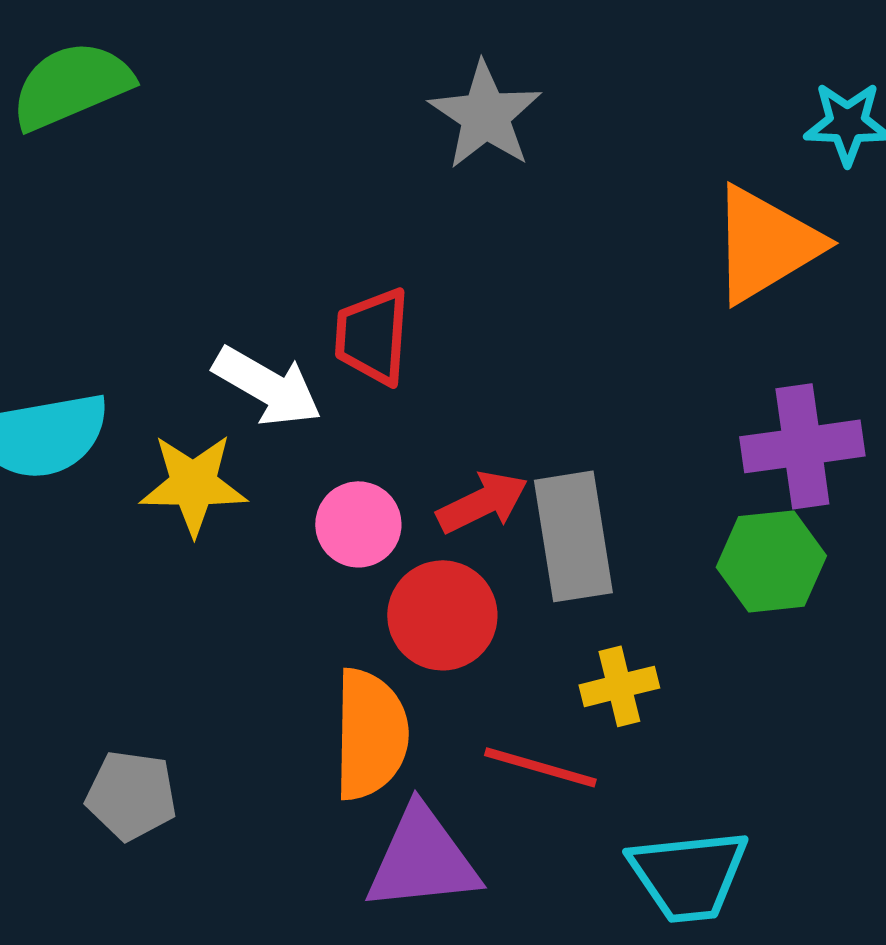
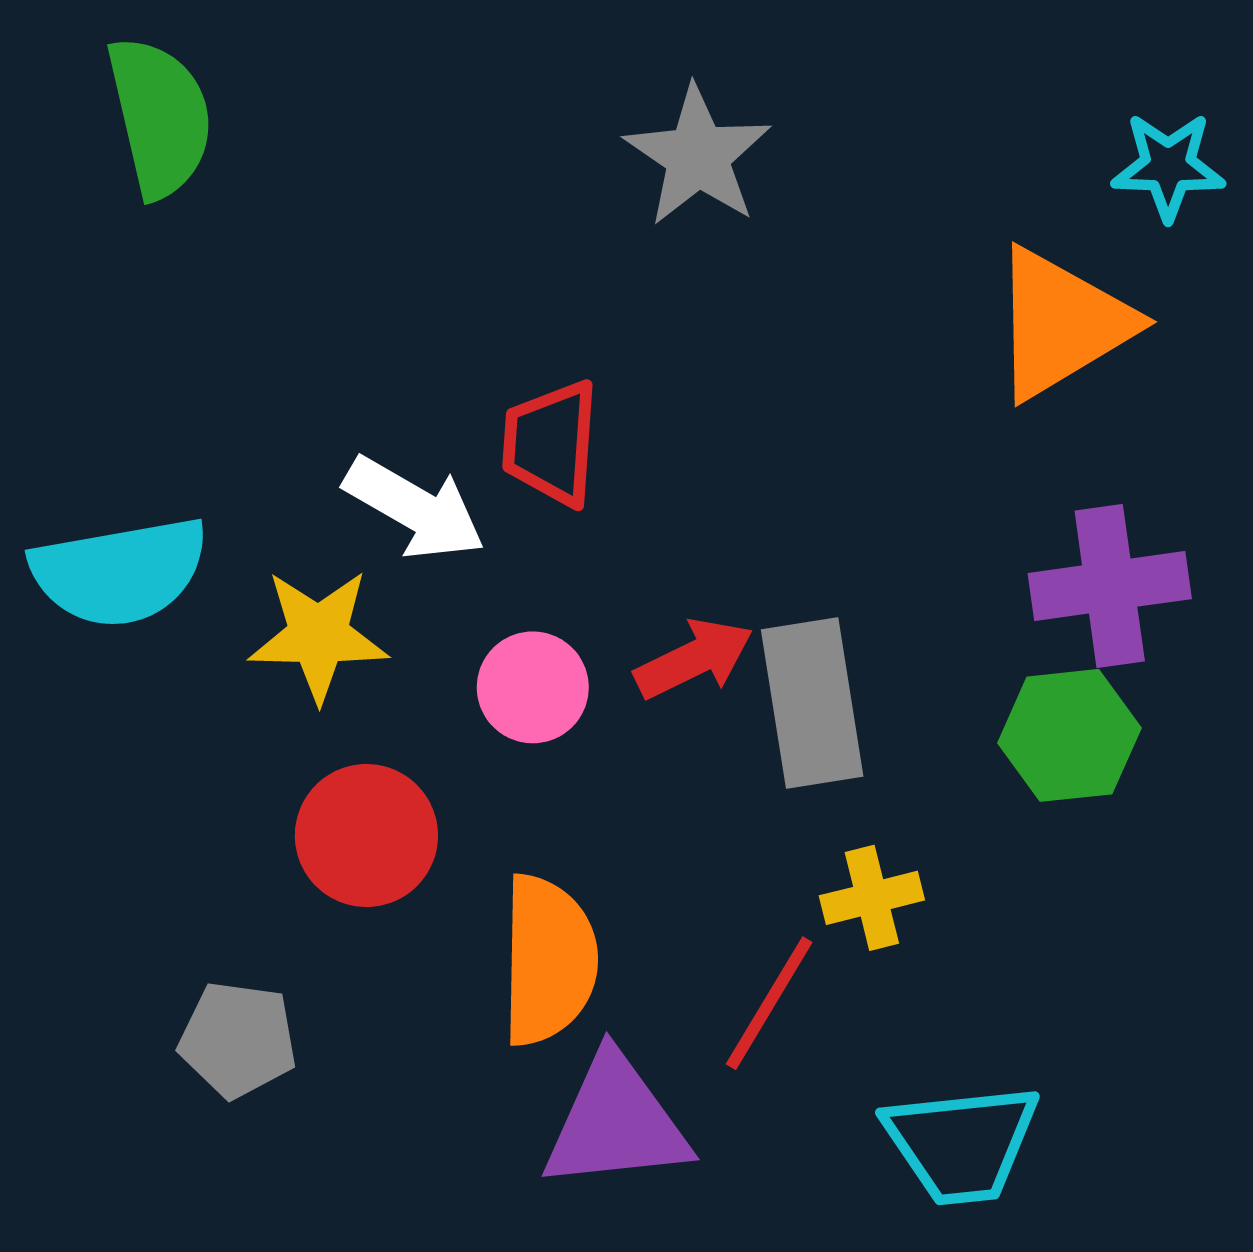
green semicircle: (71, 85) -> (160, 117), turned 100
red circle: (442, 615) -> (366, 836), moved
red line: (540, 767) -> (769, 1003), turned -75

